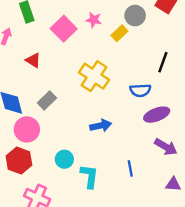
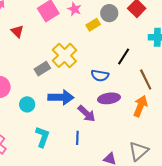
gray rectangle: (47, 100) -> (42, 69), moved
blue arrow: (101, 126) -> (61, 97), size x1.4
purple arrow: (166, 147) -> (87, 114), moved
cyan circle: (64, 159) -> (27, 104), moved

